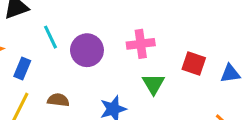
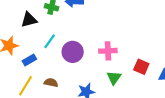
cyan line: (51, 37) -> (50, 41), turned 56
blue rectangle: (22, 69) -> (29, 60), turned 32

